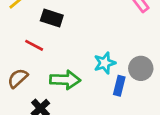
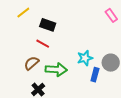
red line: (34, 45) -> (43, 44), moved
brown semicircle: (18, 78) -> (32, 63), moved

